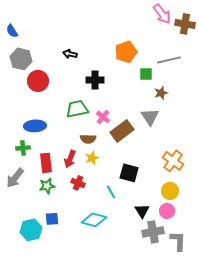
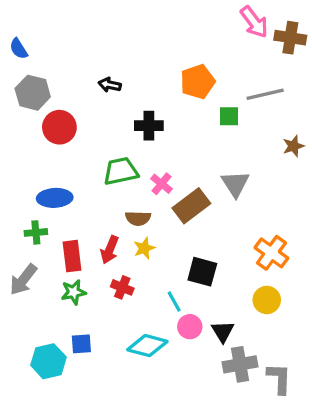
brown star: (161, 93) -> (293, 146), moved
pink circle: (167, 211) -> (190, 327), moved

